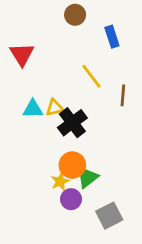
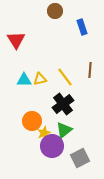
yellow line: (91, 76) -> (65, 77), moved
black cross: (72, 123) -> (63, 104), moved
orange circle: (72, 165) -> (32, 121), moved
purple circle: (71, 199) -> (52, 146), size x1.5

